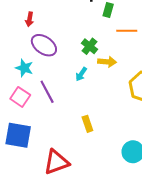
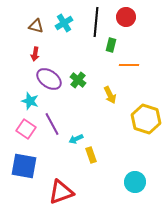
green cross: (89, 46) -> (78, 80), moved
yellow arrow: (107, 62) -> (110, 95), turned 60
cyan arrow: (81, 74) -> (76, 139), moved, turned 32

